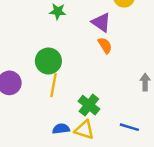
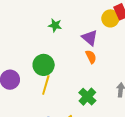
green cross: (89, 105) -> (87, 97), moved

